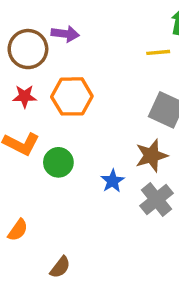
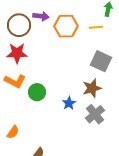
red star: (25, 96) -> (17, 53), size x1.5
orange hexagon: (72, 96) -> (66, 26), moved

